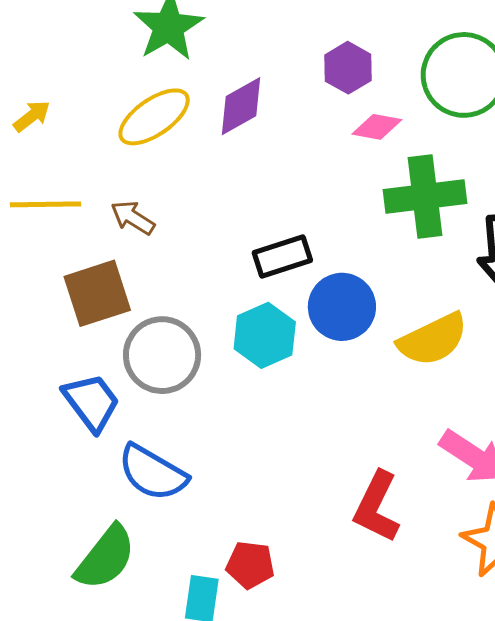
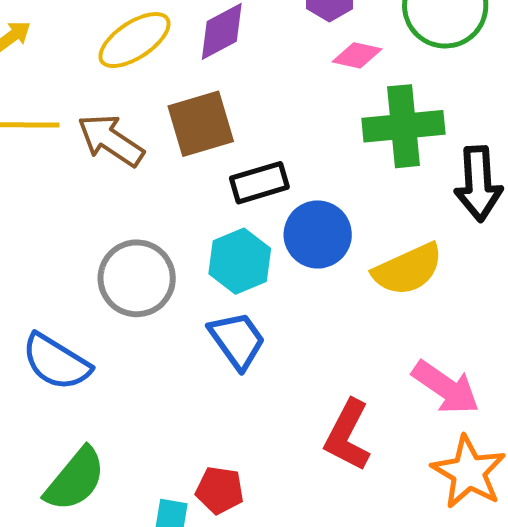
brown arrow: (133, 218) -> (111, 140), size x1.5
brown square: (97, 293) -> (201, 124), moved
blue trapezoid: (91, 402) -> (237, 340), moved
blue semicircle: (153, 473) -> (56, 362), moved

